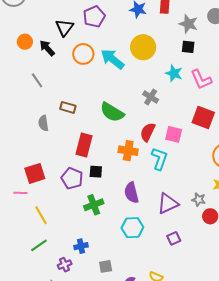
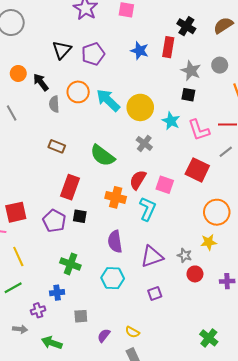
black triangle: (65, 28) -> (62, 50), moved
yellow circle: (143, 47) -> (140, 107), moved
gray line: (37, 80) -> (12, 113), moved
gray semicircle: (43, 123) -> (54, 104), moved
green cross: (94, 205) -> (70, 264), moved, turned 36

